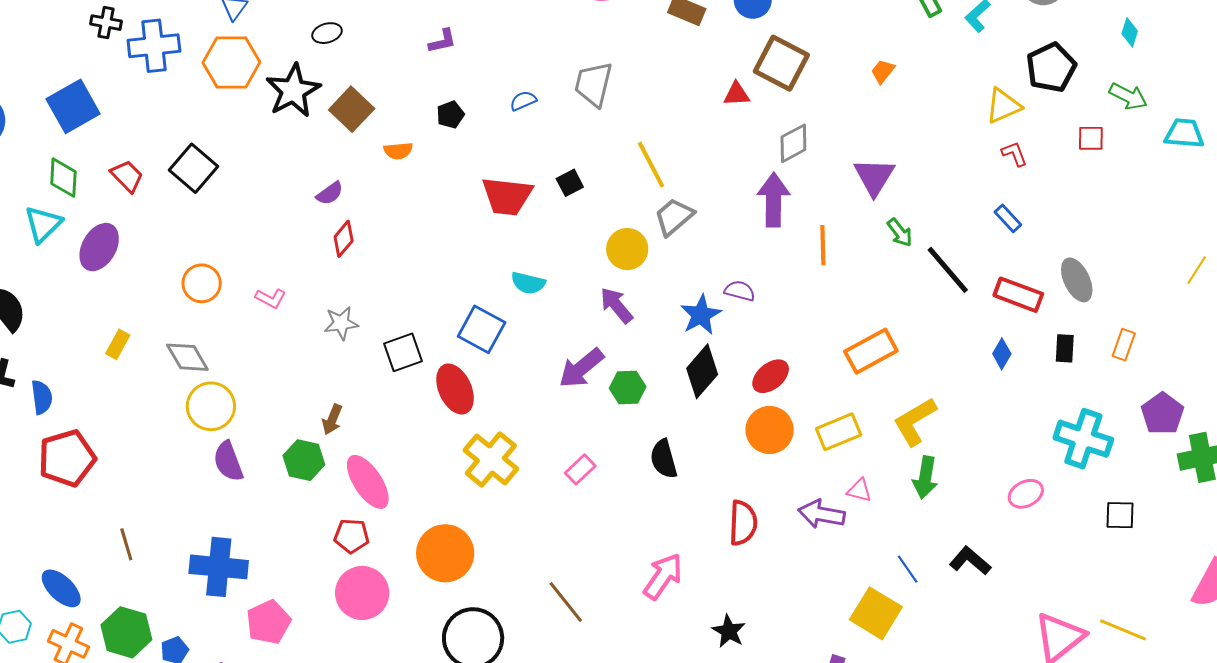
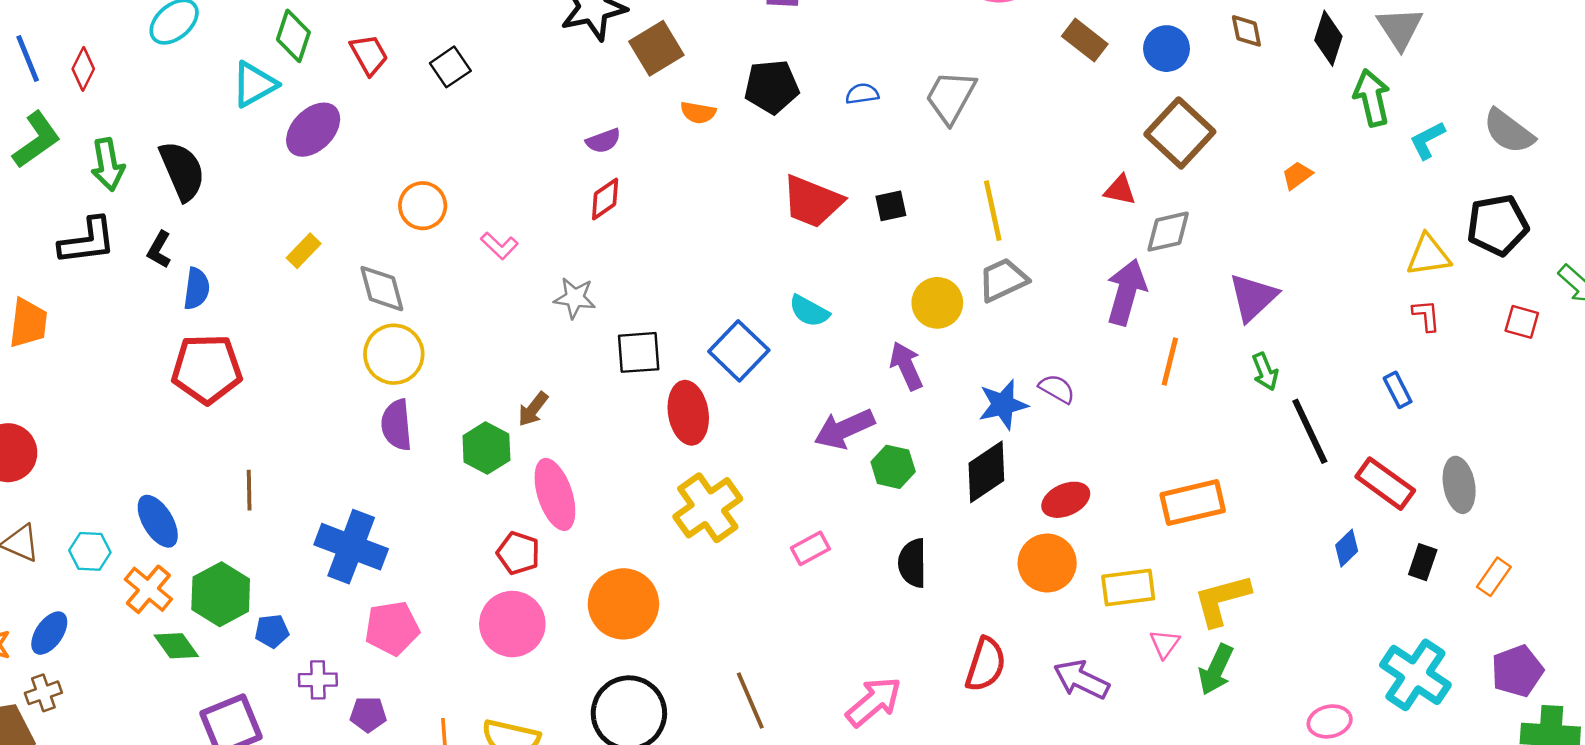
red triangle: (737, 94) -> (1120, 190), moved
black pentagon: (450, 115) -> (772, 87), size x1.6
black square: (194, 168) -> (450, 67), size x0.7
pink triangle: (859, 490) -> (1165, 644), moved, turned 36

